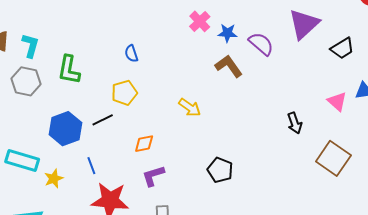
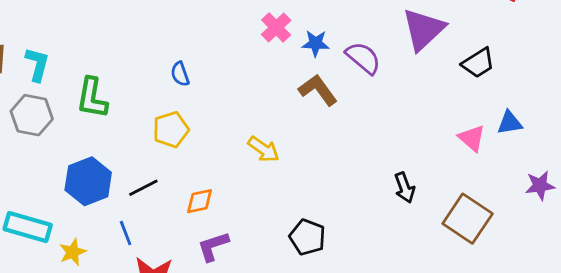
black line: (103, 120) -> (143, 188), moved
black arrow: (295, 123) -> (405, 188), moved

